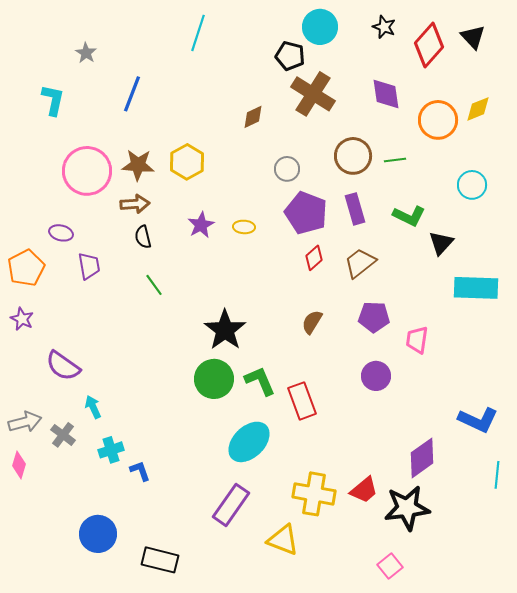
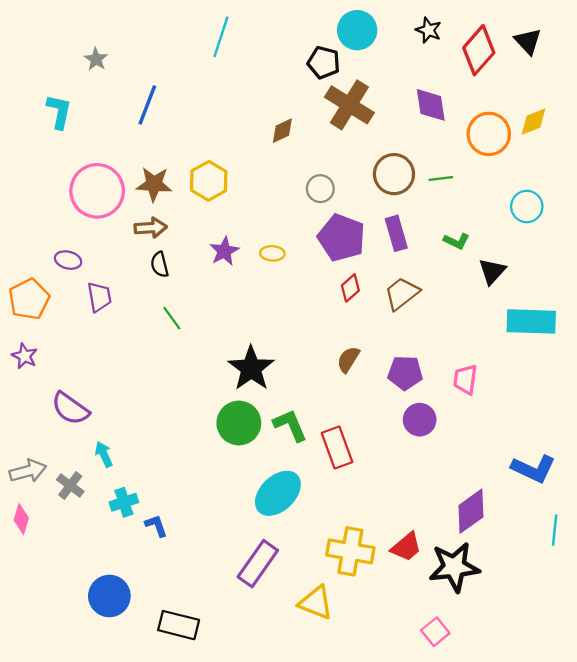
green L-shape: (409, 216) -> (456, 241), size x0.7
purple pentagon: (374, 317) -> (405, 373), moved

